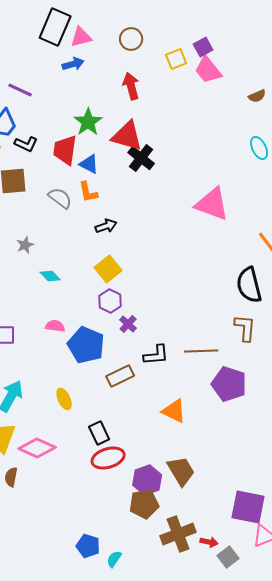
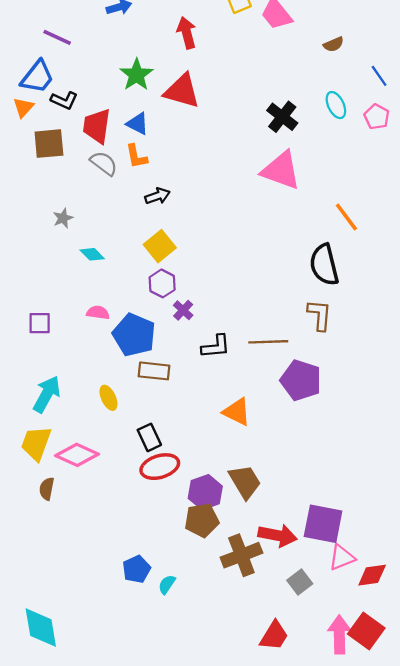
red trapezoid: (65, 150) -> (97, 126), moved
black cross: (141, 158) -> (282, 117), moved
brown rectangle: (120, 376) -> (154, 371), moved, turned 32
red arrow: (209, 542) -> (278, 535), moved, size x1.8
blue pentagon: (88, 546) -> (136, 569), turned 30

